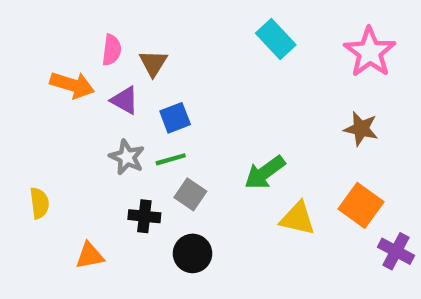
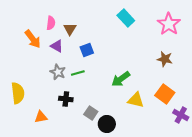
orange arrow: (72, 85) -> (33, 39), turned 36
blue square: (175, 118) -> (87, 50), moved
gray square: (190, 194) -> (91, 113), moved
yellow semicircle: (39, 203) -> (18, 93), size x1.5
black circle: (193, 253) -> (107, 124), moved

